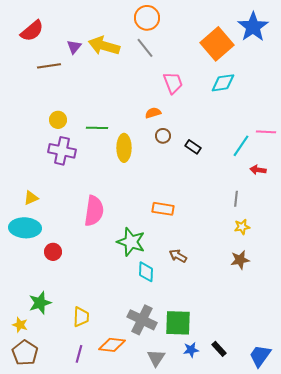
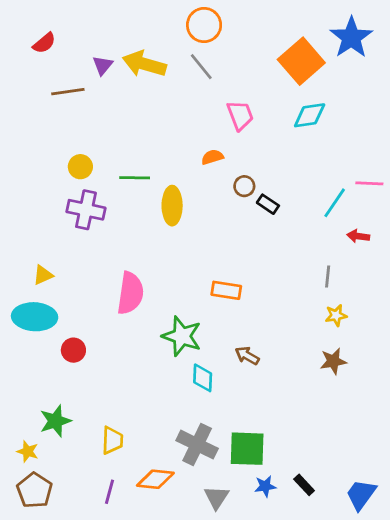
red semicircle: (32, 31) -> (44, 43), size x0.7
brown circle: (163, 136) -> (244, 186), moved

